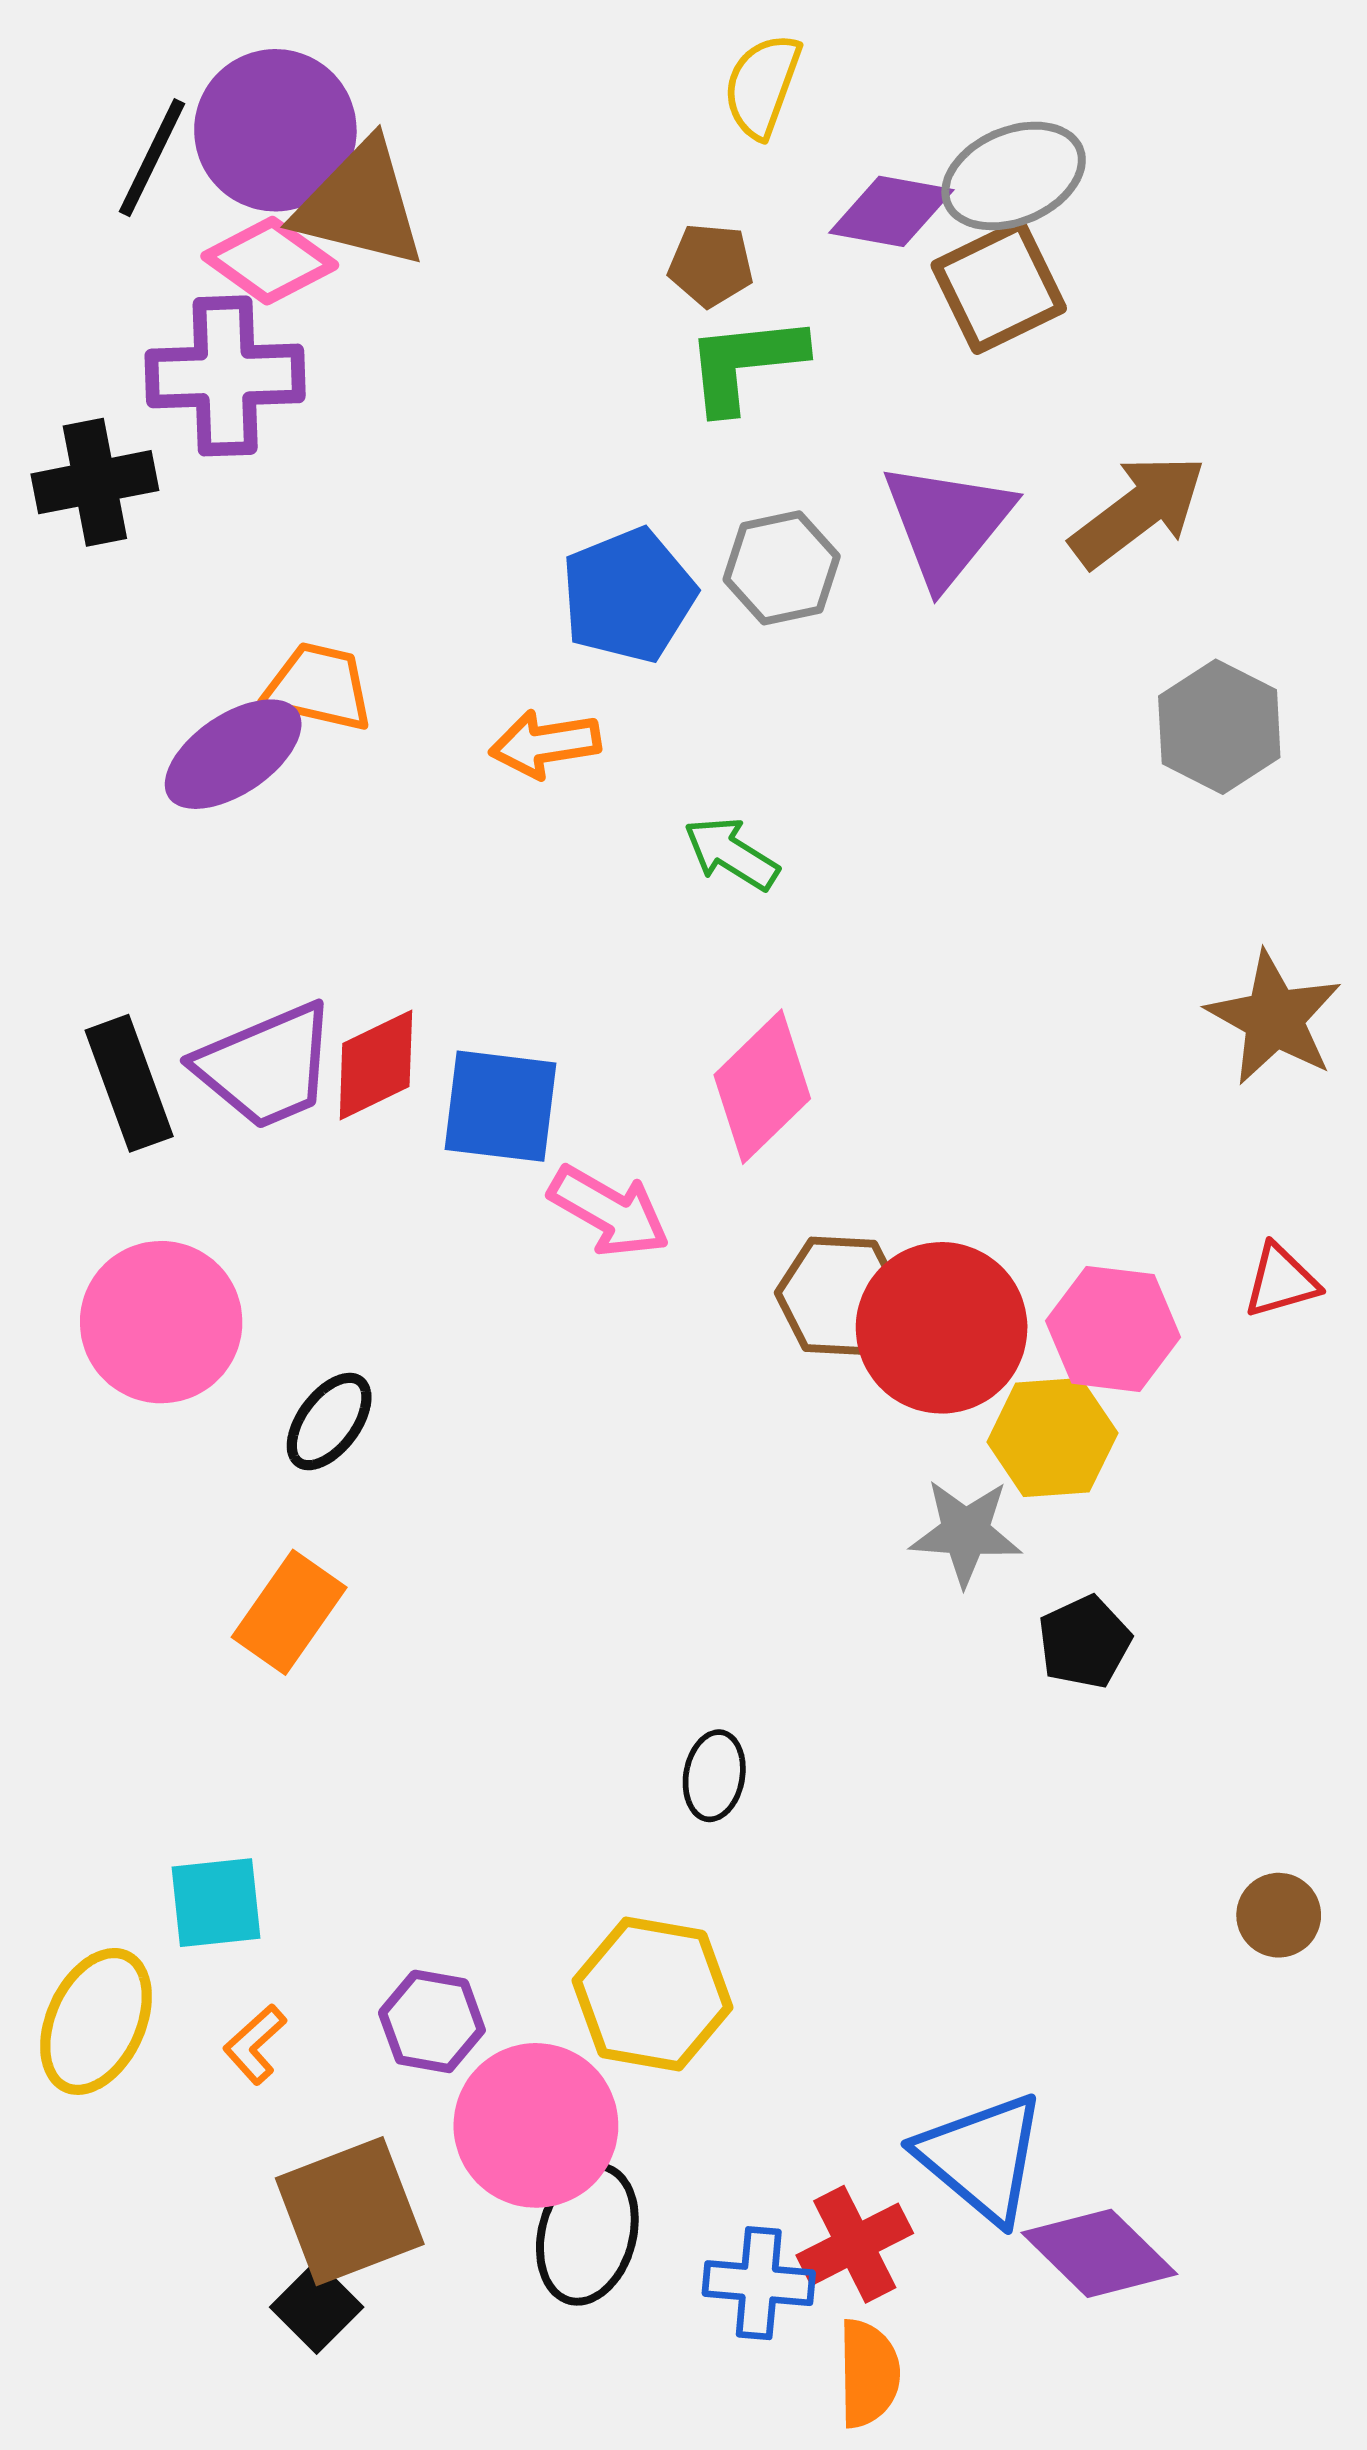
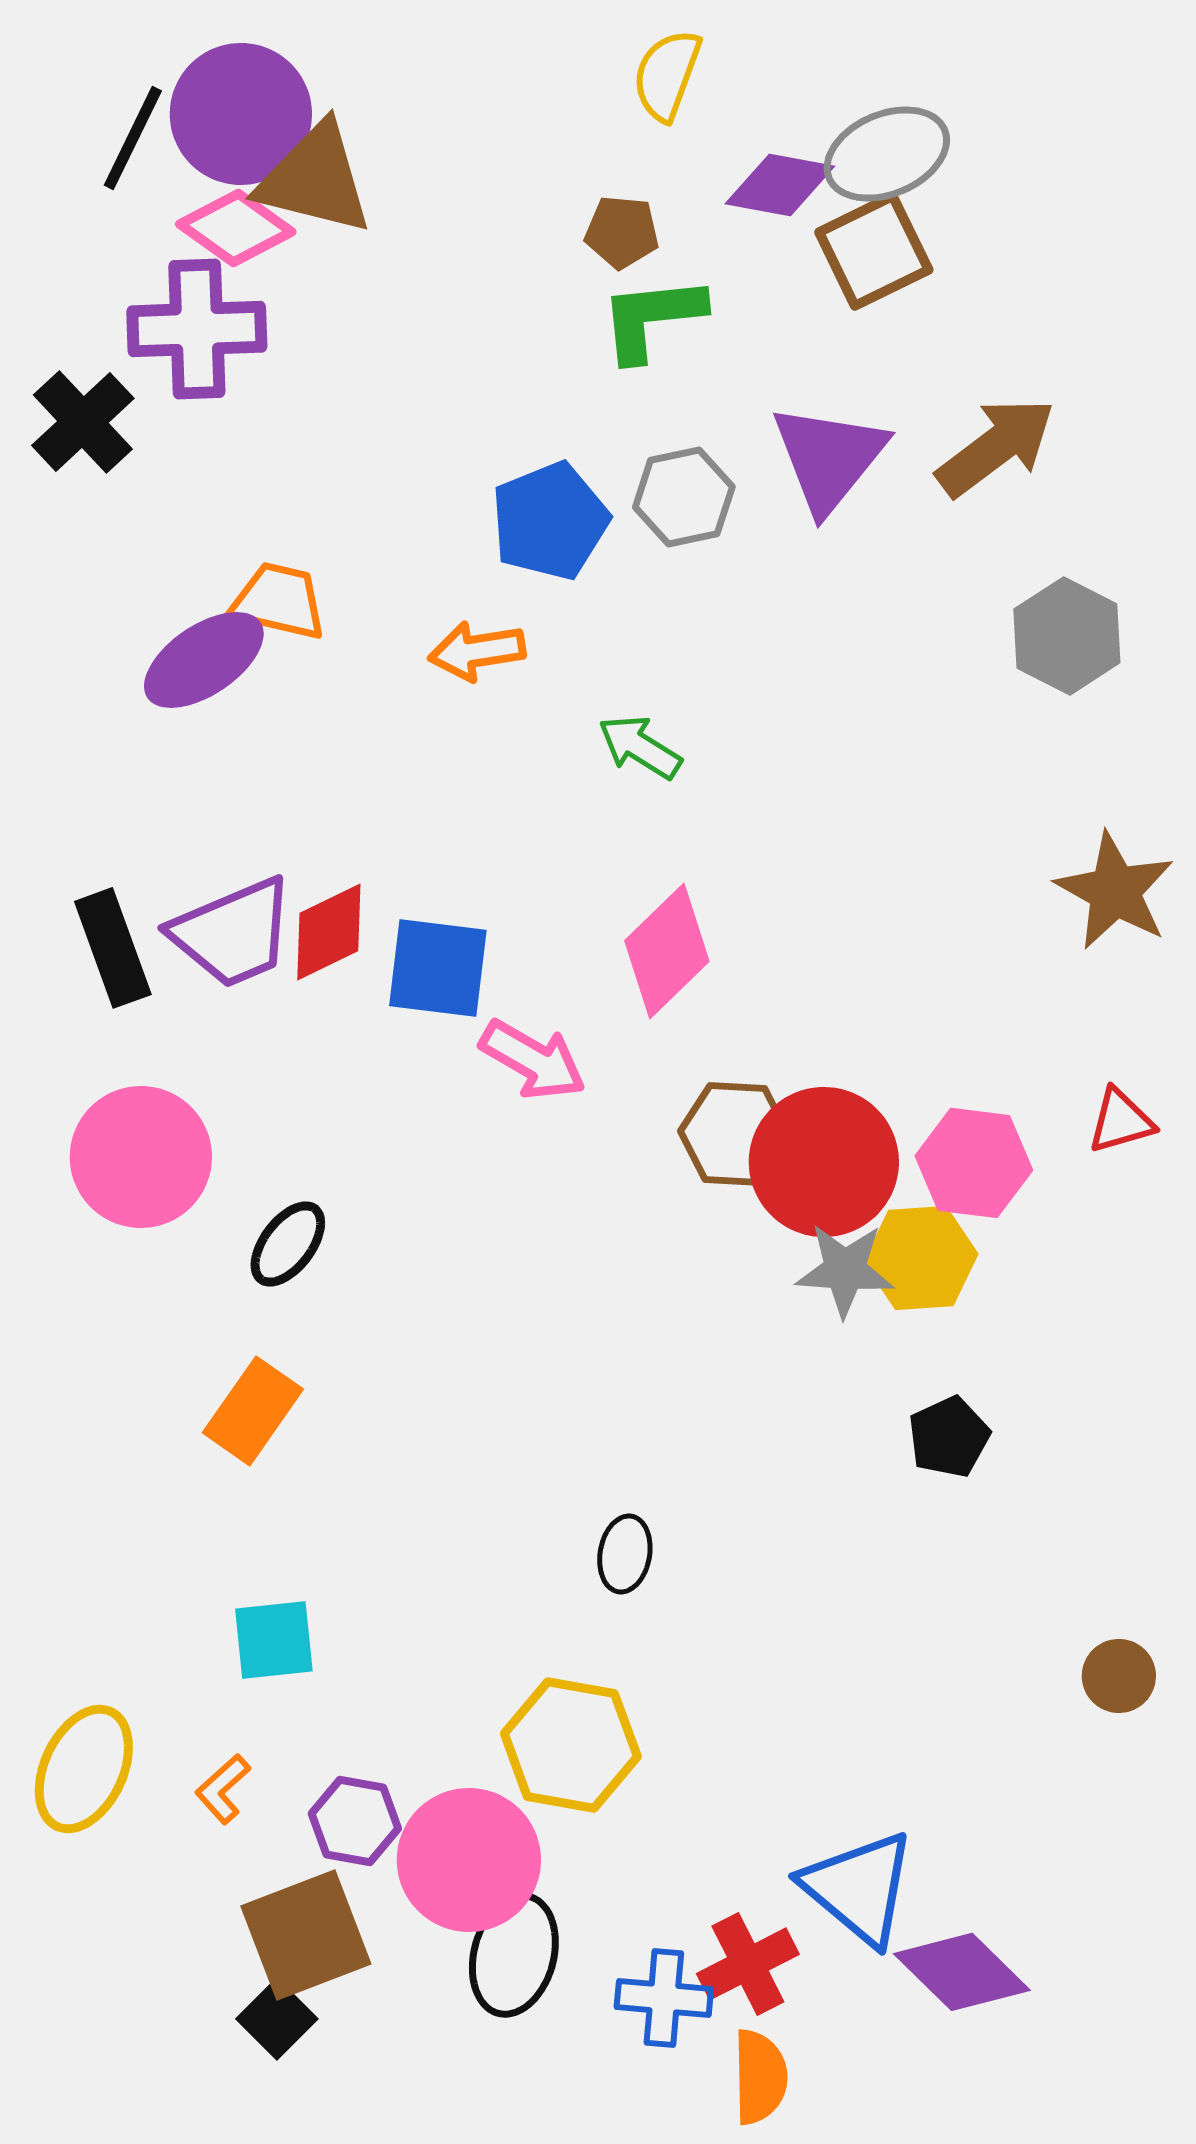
black cross: (95, 482) -> (83, 422), turned -32
gray star: (966, 1532) -> (845, 1270), moved
cyan square: (216, 1903) -> (274, 1640), moved
purple hexagon: (432, 2021) -> (355, 1821), moved

